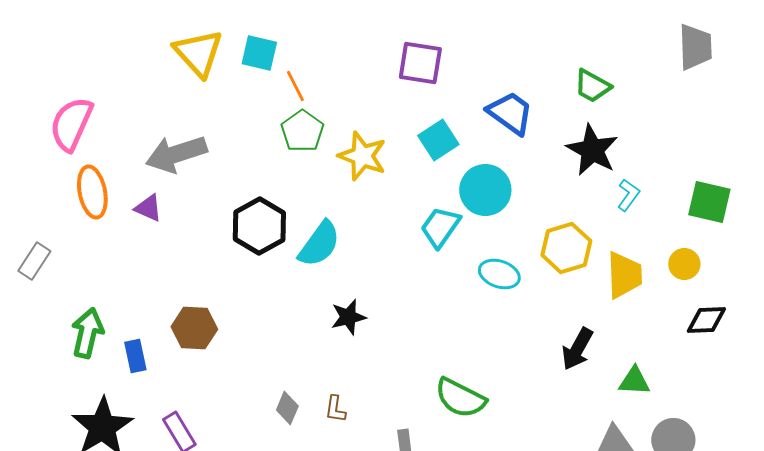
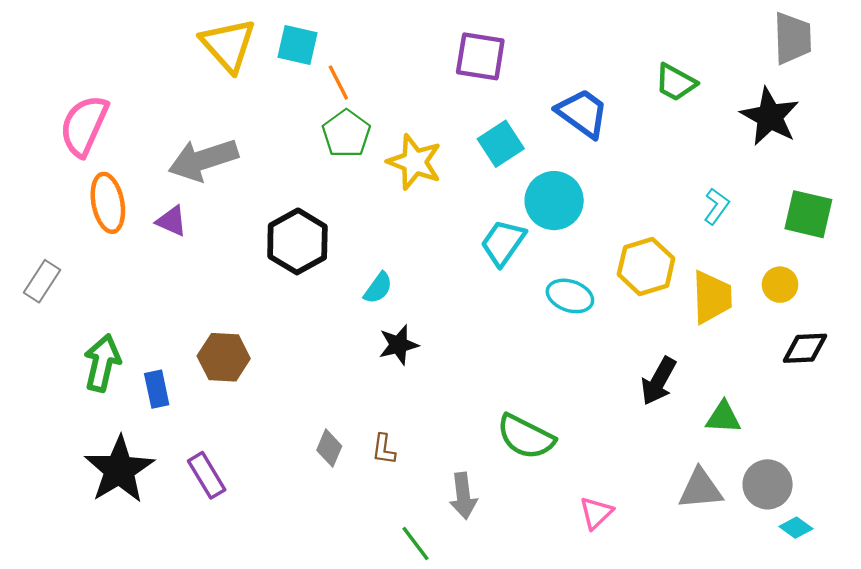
black star: (592, 150) -> (770, 117), moved
cyan semicircle: (319, 244) -> (378, 288), moved, size x0.6

